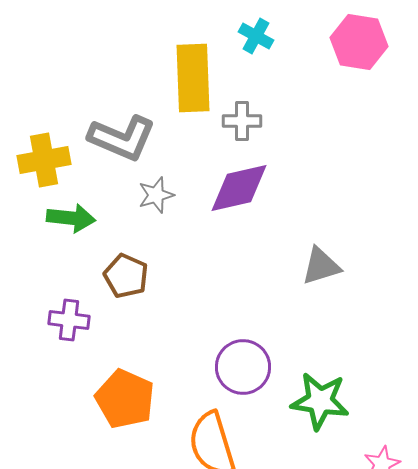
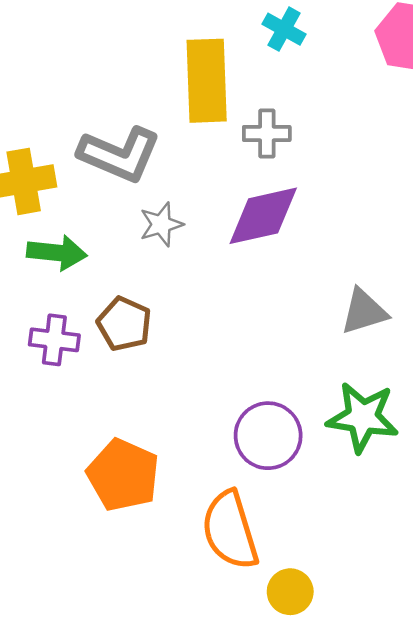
purple cross: (69, 320) -> (54, 340), moved
green star: (320, 401) -> (363, 417), moved

